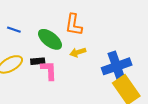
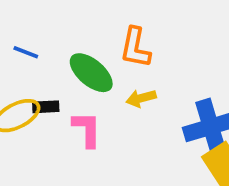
black rectangle: (38, 61) -> (46, 107), moved

